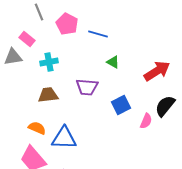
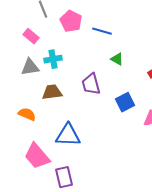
gray triangle: (13, 57) -> (30, 67), moved
purple trapezoid: (87, 87) -> (91, 84), turned 70
orange semicircle: (37, 128) -> (27, 114), moved

